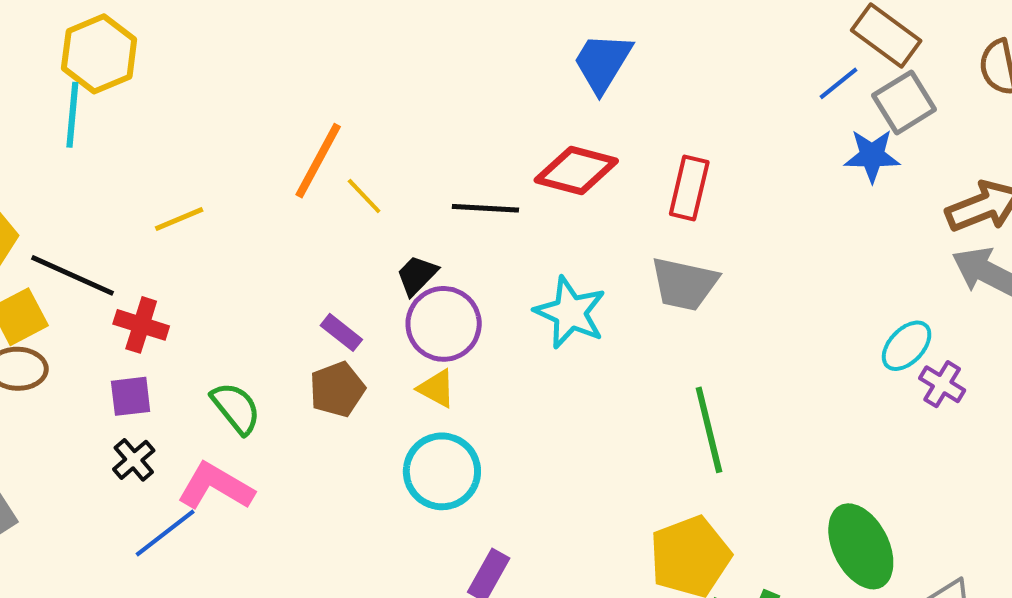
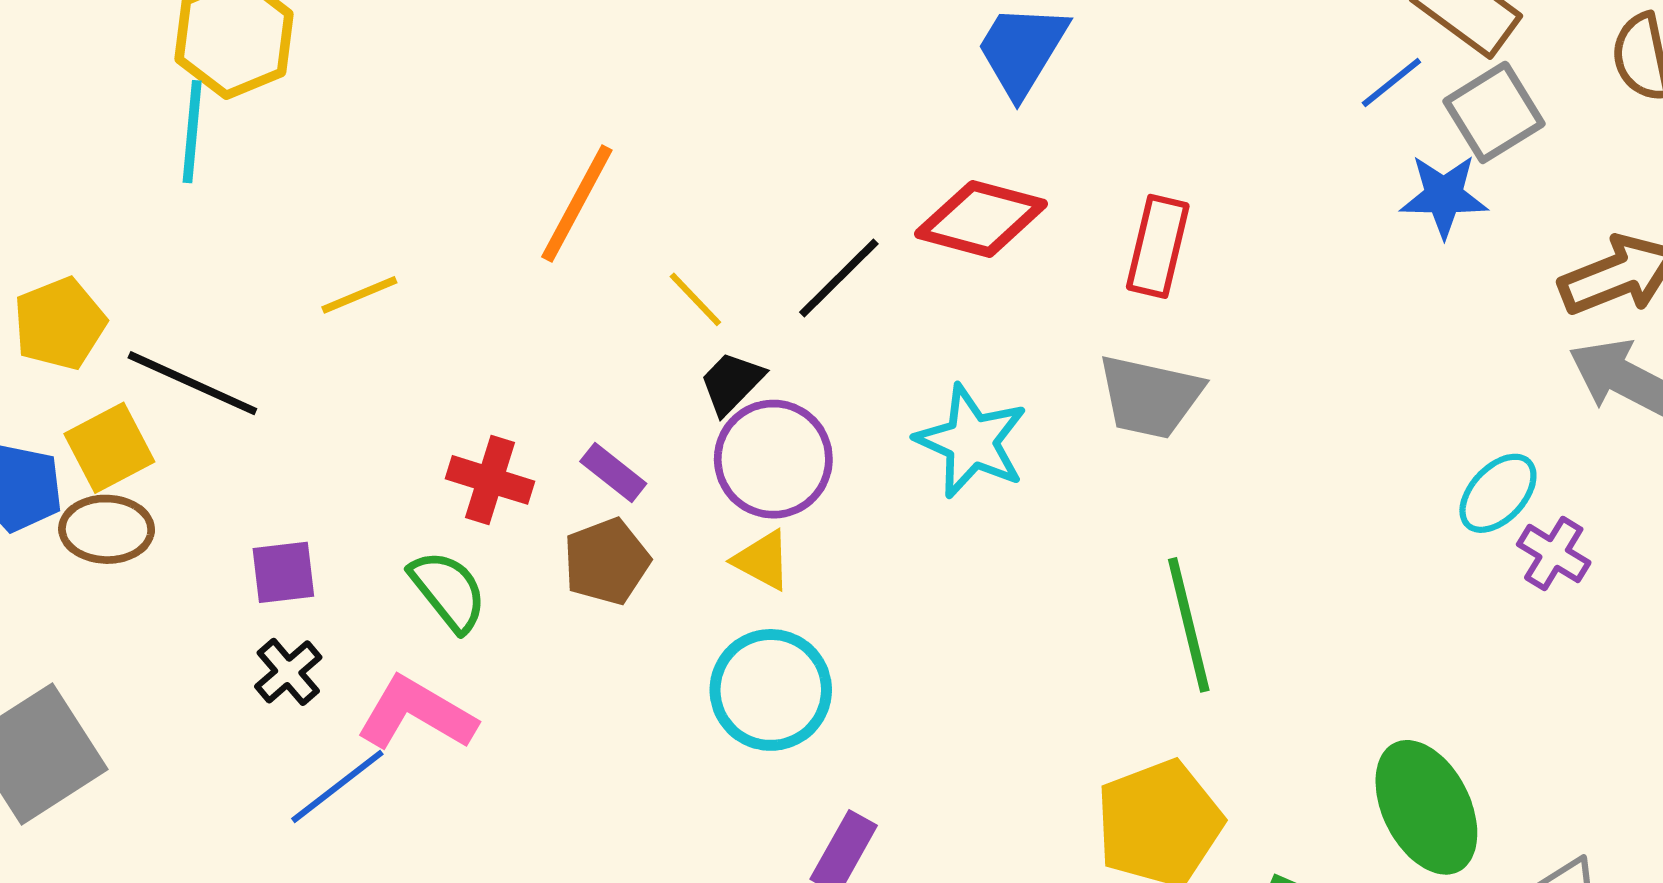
yellow line: (364, 196) -> (695, 299), moved
black line: (485, 208) -> (839, 278), turned -48
red cross: (141, 325) -> (490, 480), moved

